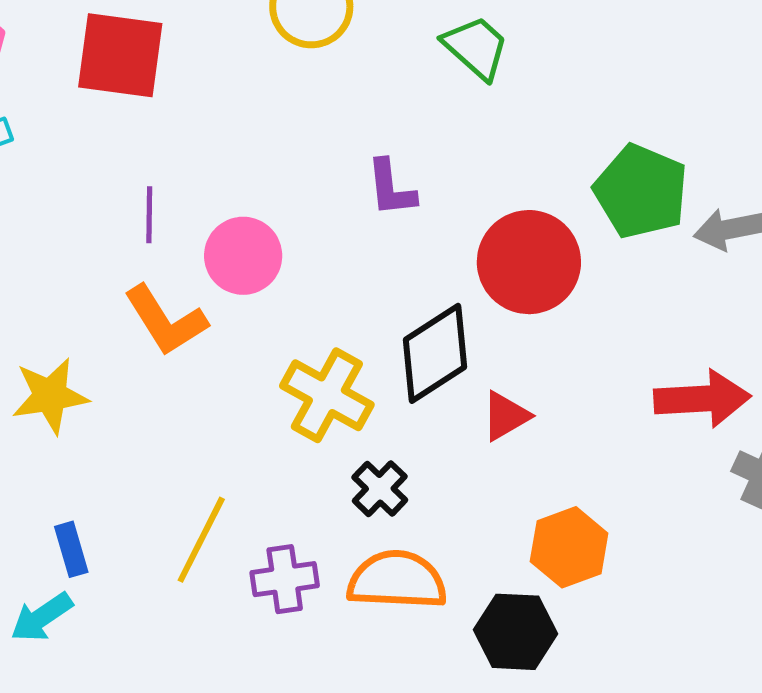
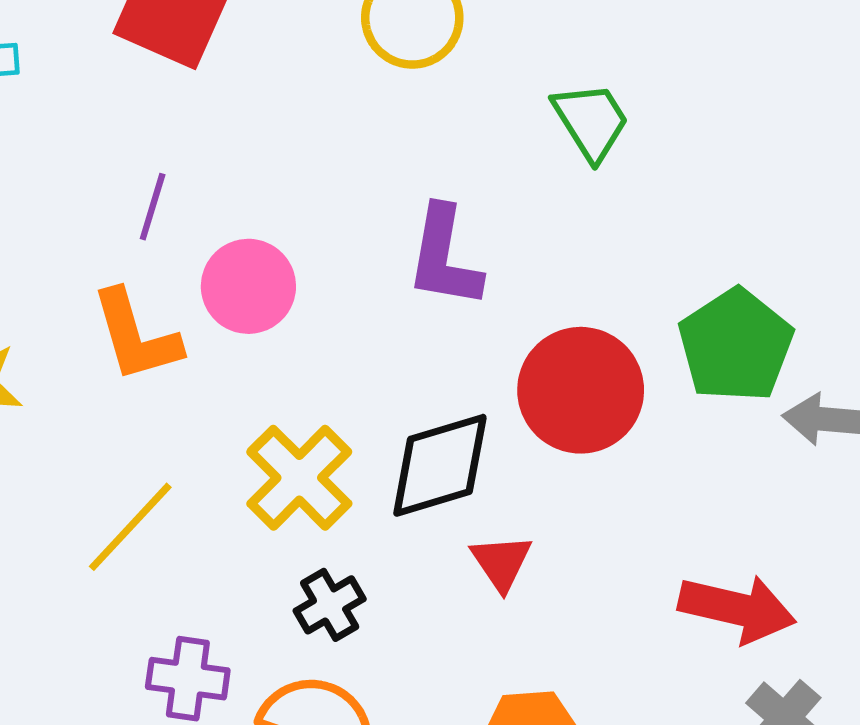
purple L-shape: (391, 188) -> (444, 257), size x1.4
red triangle: (506, 416) -> (501, 562), turned -50
yellow line: (201, 540) -> (130, 527), moved

